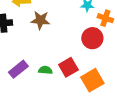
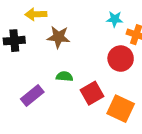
green semicircle: (45, 70) -> (64, 76), moved
orange square: (92, 80) -> (121, 109), turned -35

